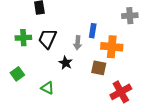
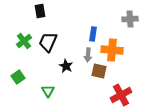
green cross: (23, 38) -> (24, 41), turned -35
gray arrow: (78, 43) -> (88, 55), moved
green triangle: (47, 88) -> (48, 91), turned 32

